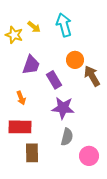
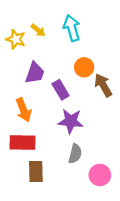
orange arrow: (21, 98) -> (24, 110), size x1.5

